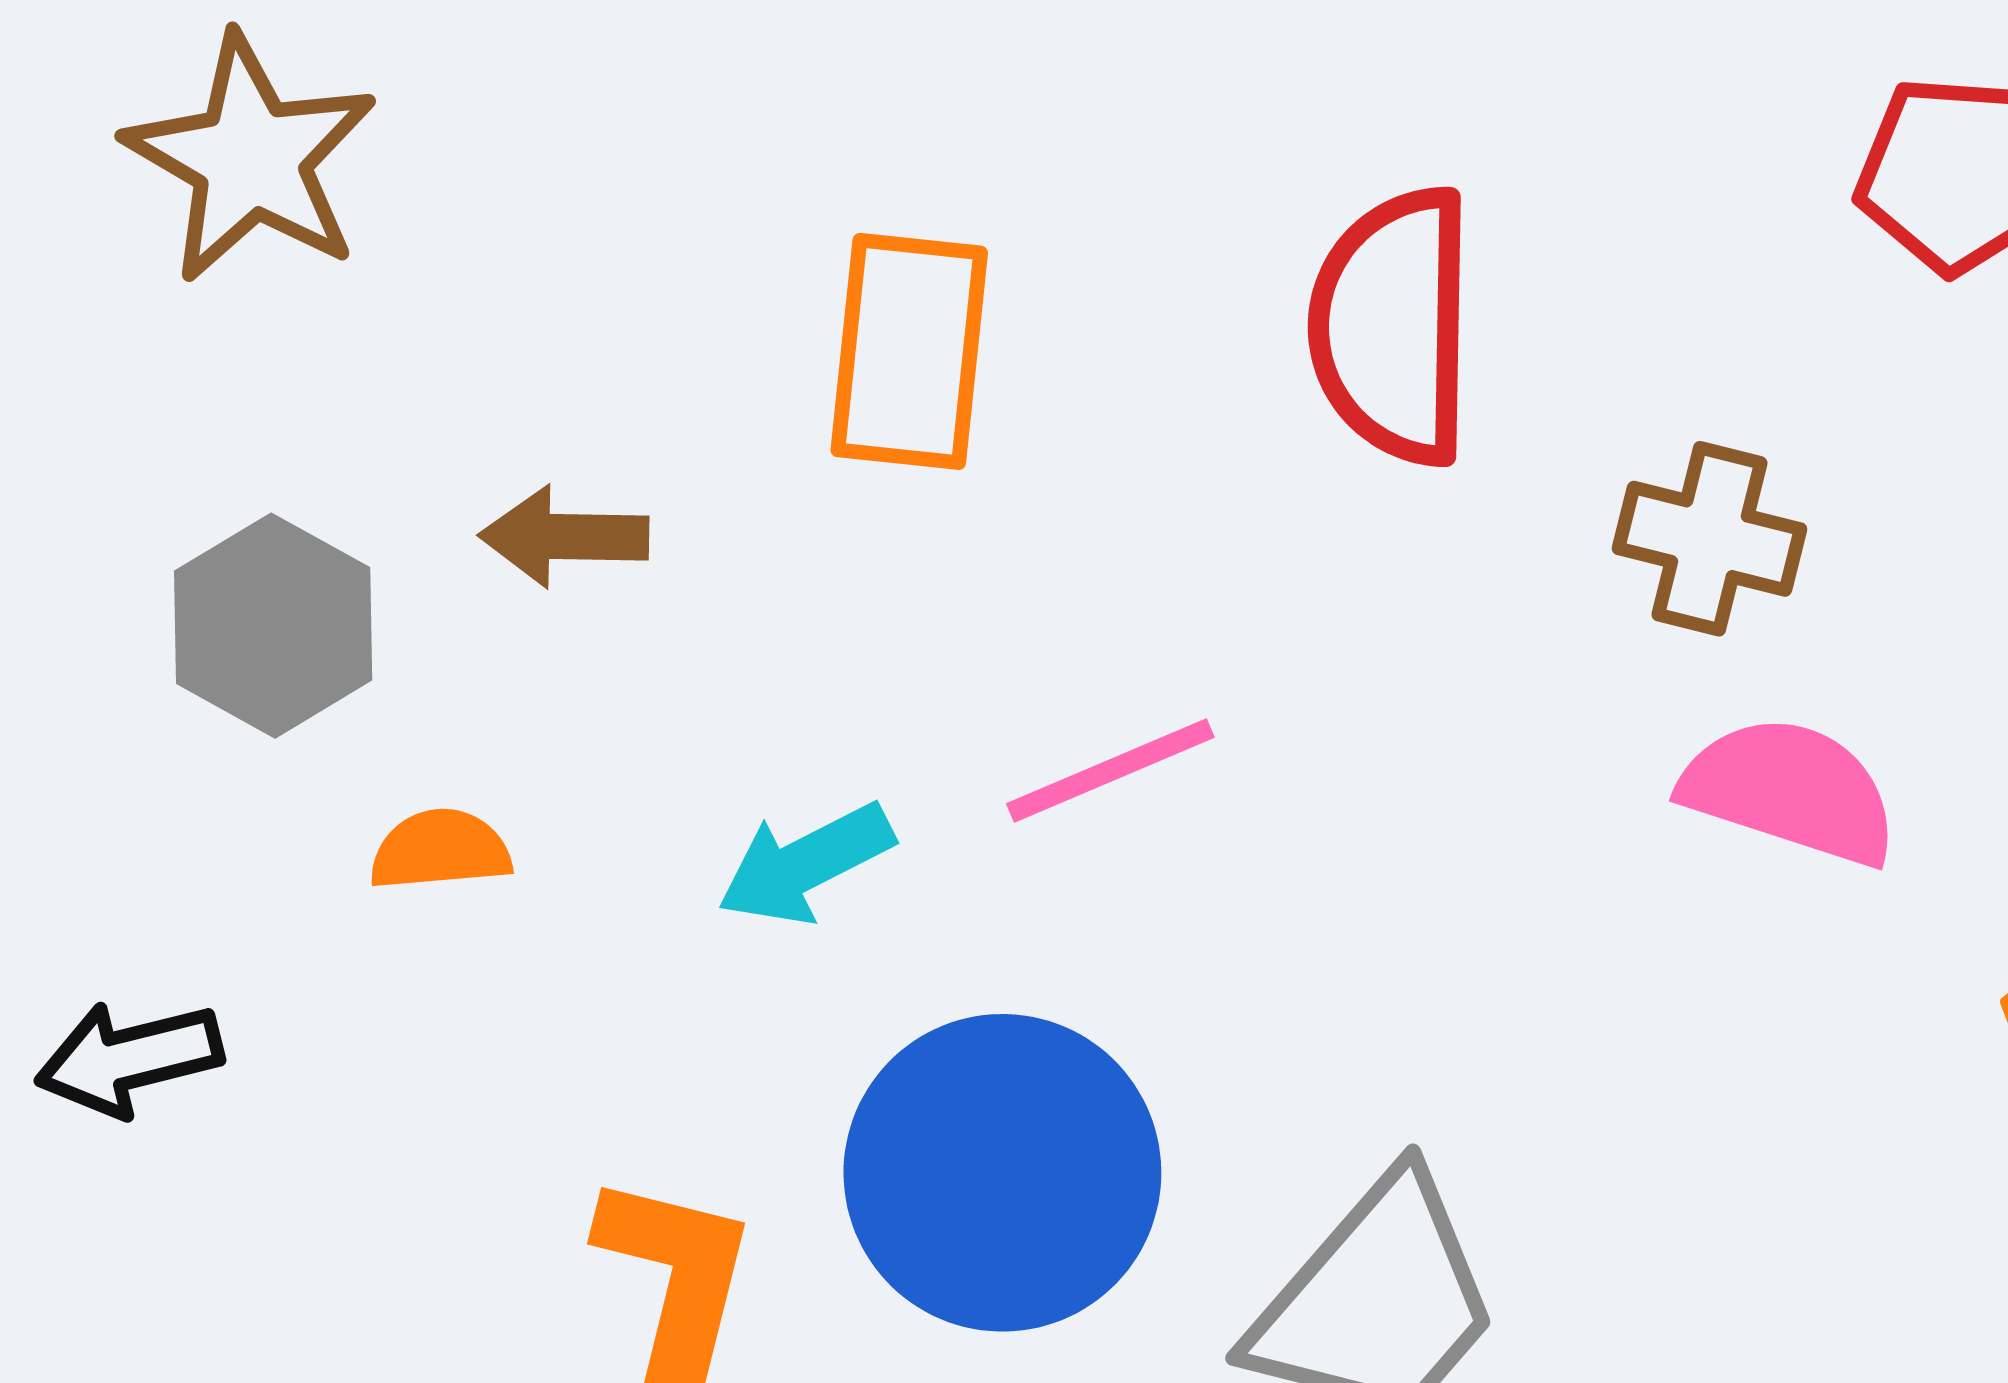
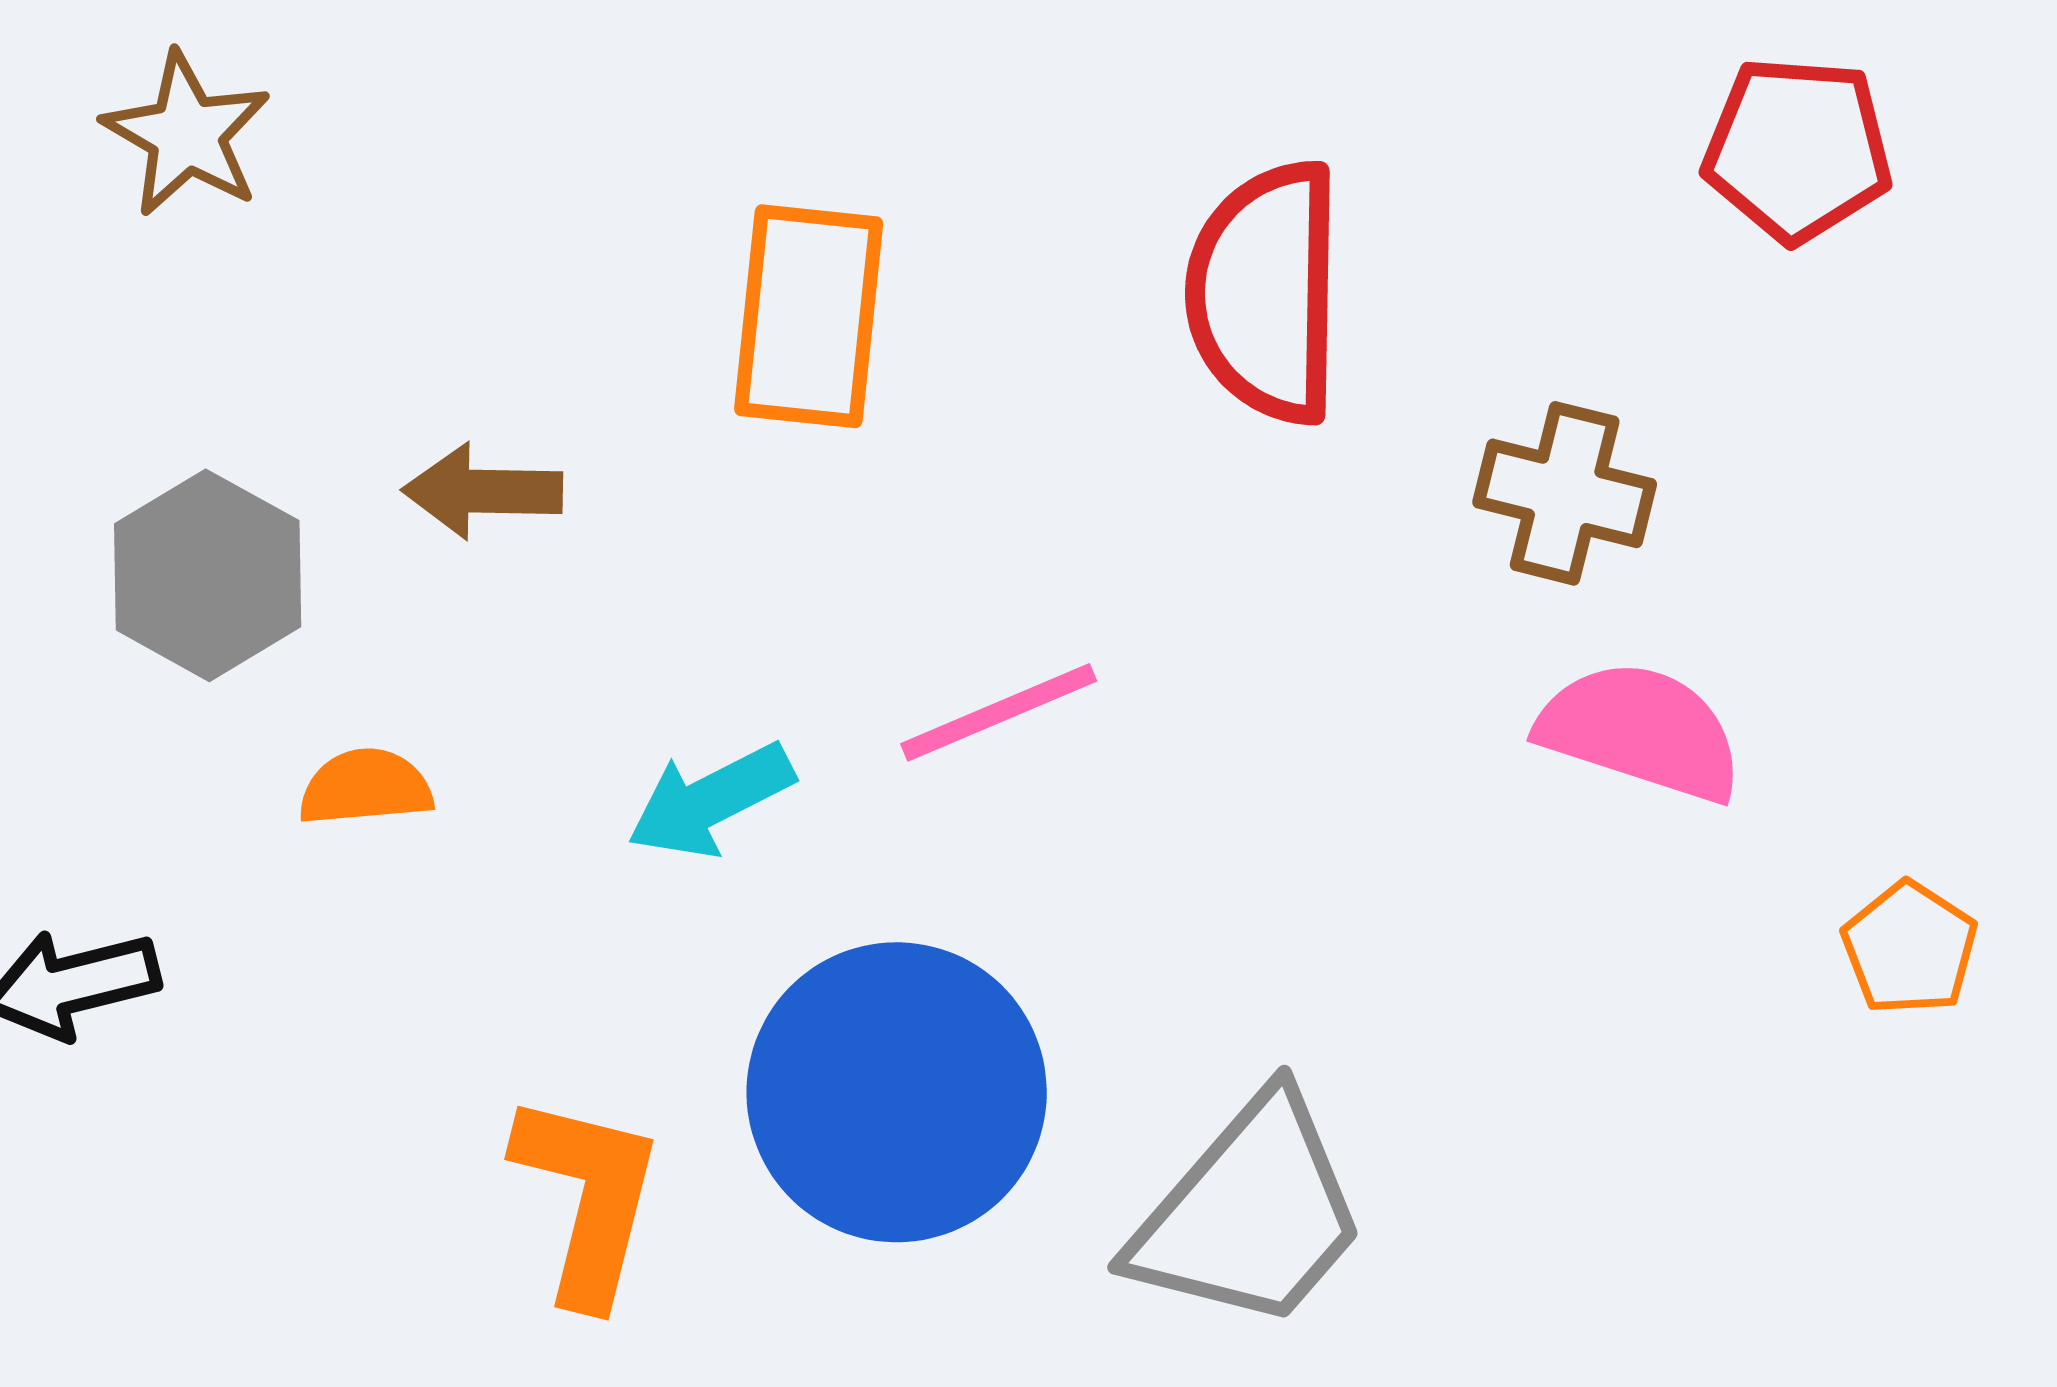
brown star: (251, 159) -> (187, 134), size x0.7

